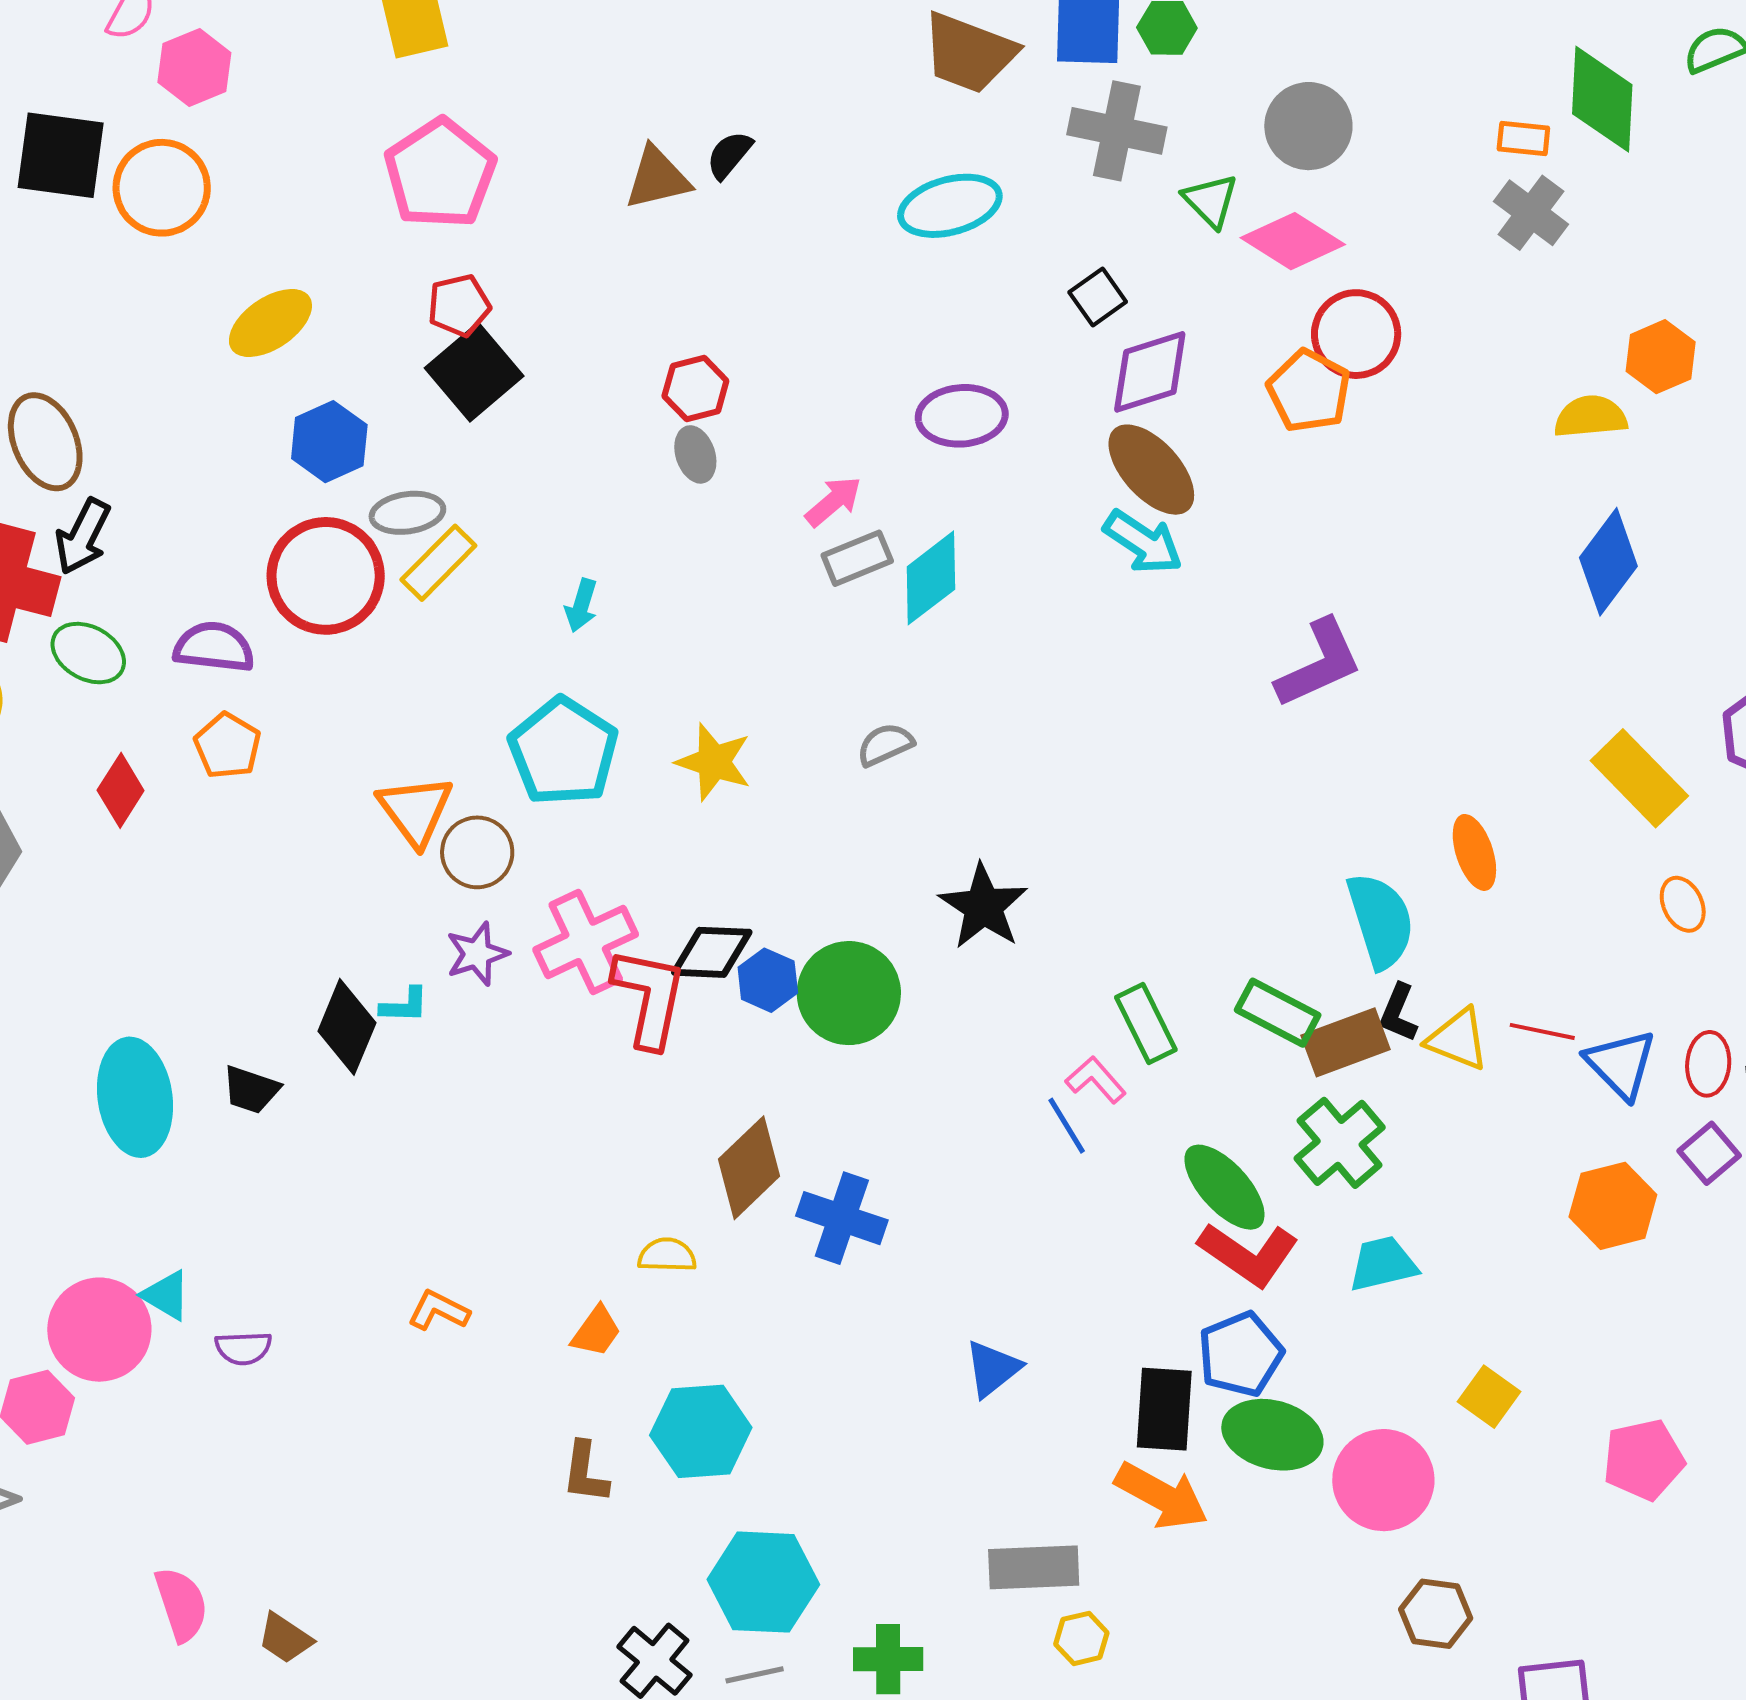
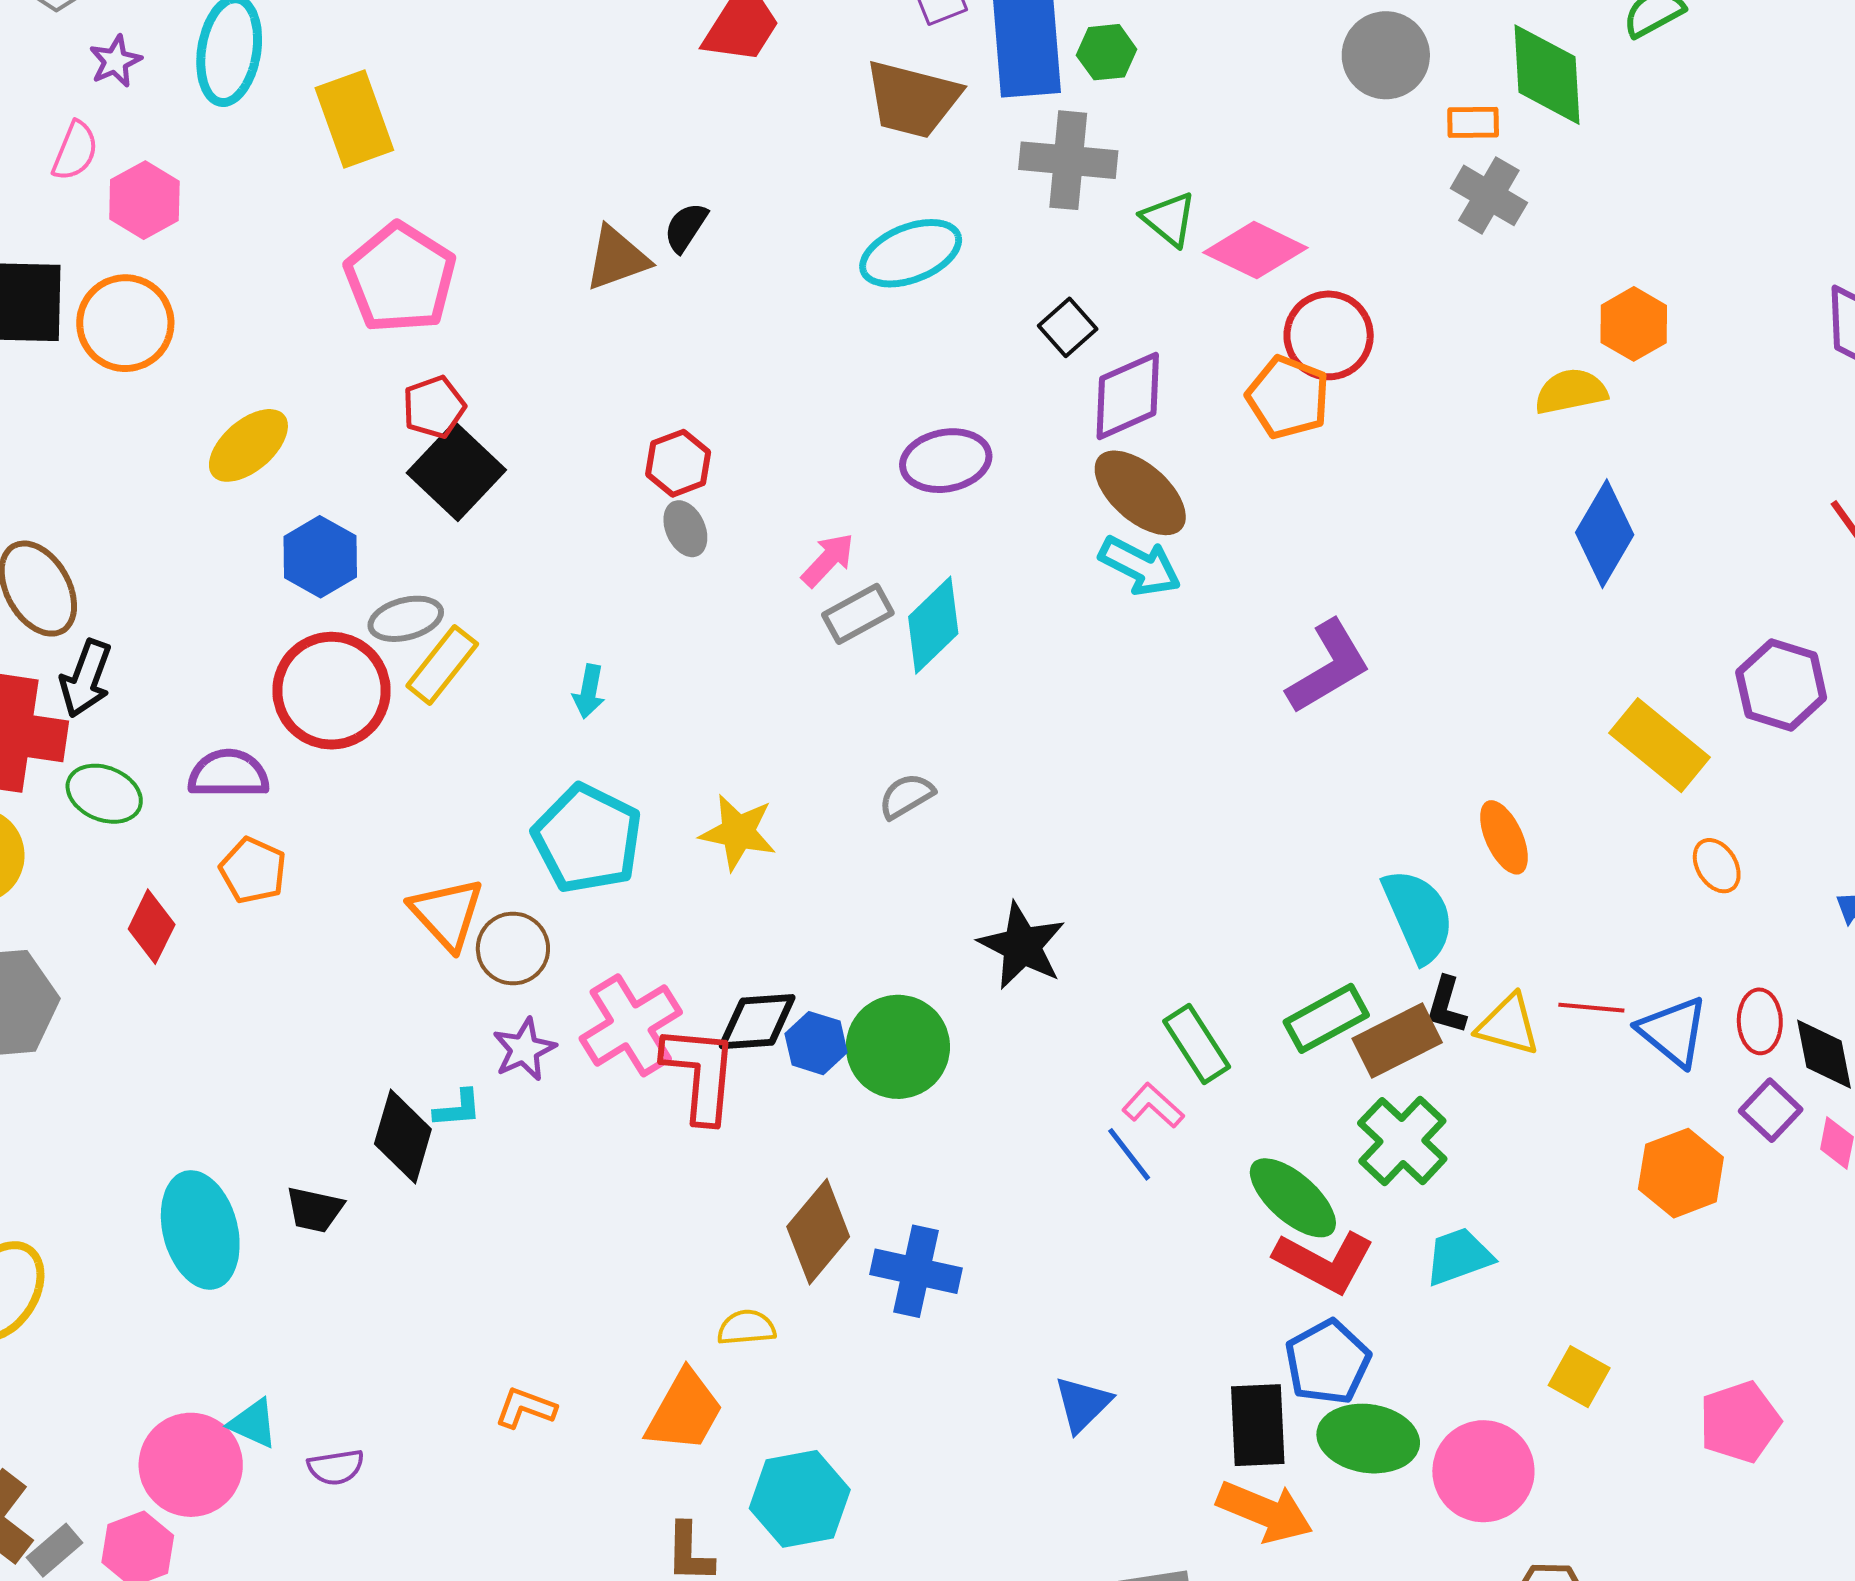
gray circle: (1308, 126) -> (1386, 55), moved
green rectangle: (1278, 1013) -> (1326, 1018), turned -50
orange trapezoid: (596, 1331) -> (685, 1411), size x1.6

